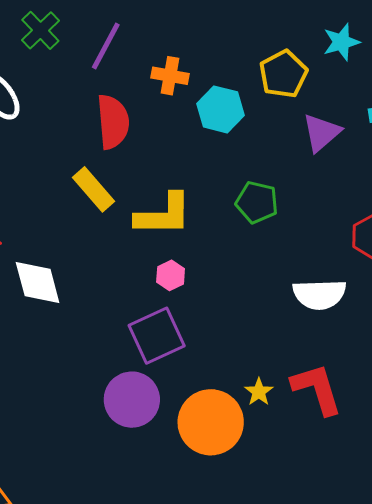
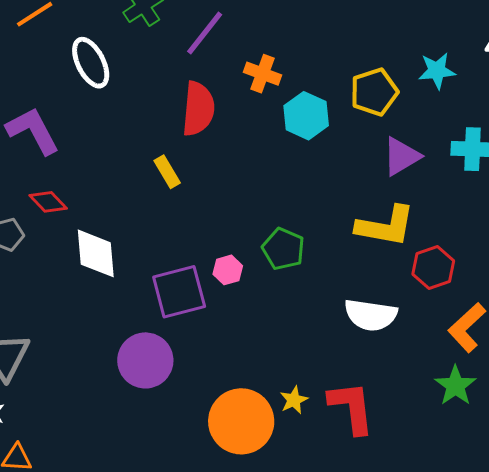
yellow rectangle: (93, 189) -> (167, 172), size x0.7
green pentagon: (257, 202) -> (283, 249), moved
yellow L-shape: (163, 215) -> (386, 226), moved
purple square: (157, 336) -> (179, 292), moved
purple circle: (132, 400) -> (145, 360), moved

